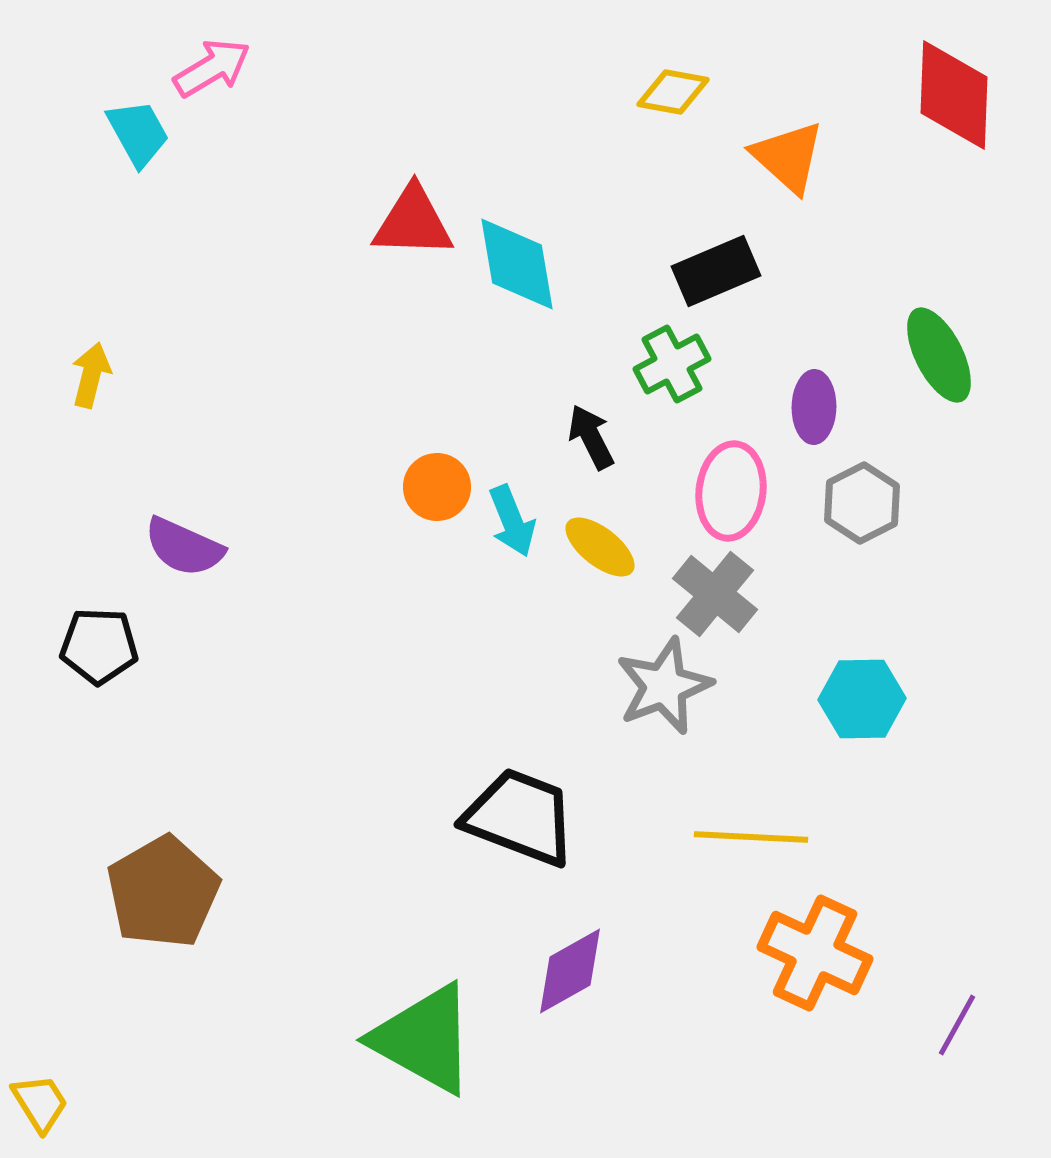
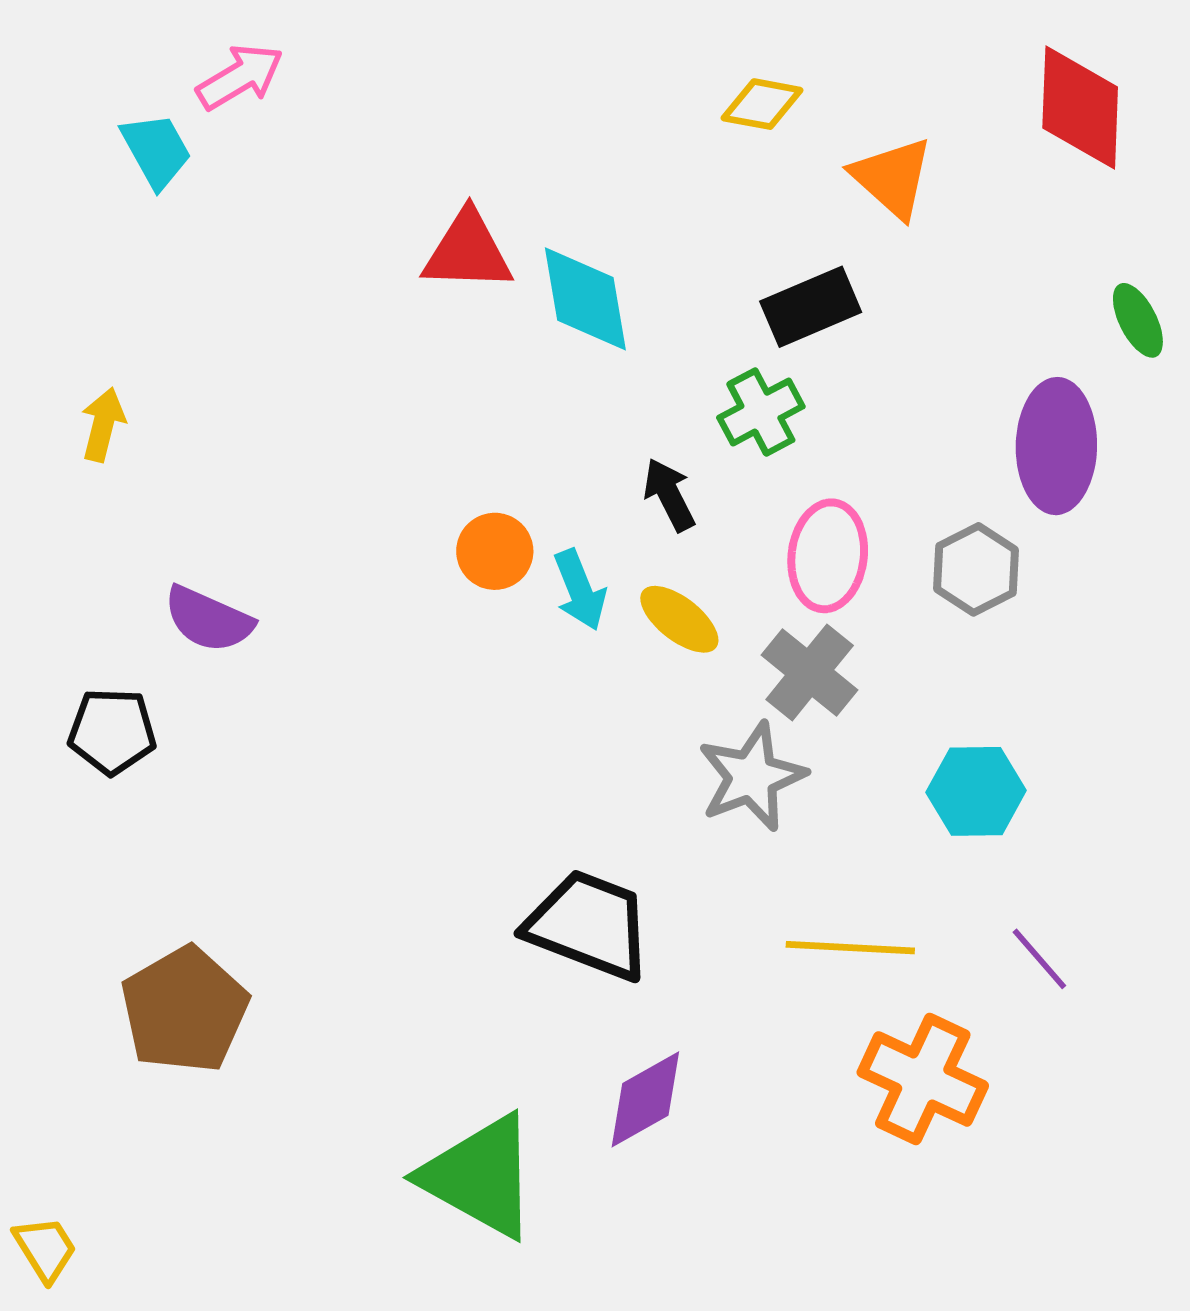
green ellipse: (939, 355) -> (1138, 320), moved, size x0.7
purple ellipse: (814, 407) -> (1056, 446), moved, size x1.6
purple line: (957, 1025) -> (1039, 959), moved, turned -70

